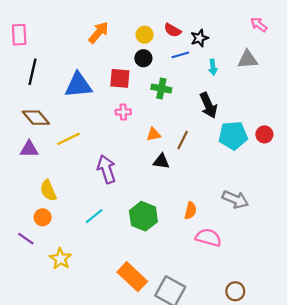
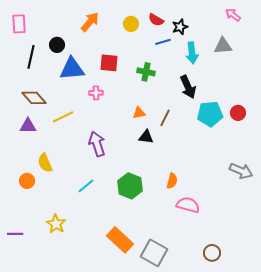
black circle: (143, 58) -> (57, 45), moved
cyan arrow: (213, 67) -> (192, 53), size x1.5
pink cross: (123, 112) -> (96, 93), moved
gray arrow: (235, 199) -> (241, 171), moved
orange circle: (43, 217) -> (27, 181), moved
purple line: (26, 239) -> (15, 234), moved, turned -35

